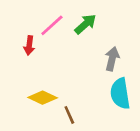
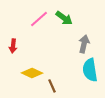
green arrow: (85, 24) -> (64, 18), turned 78
red arrow: (29, 45) -> (13, 46), moved

